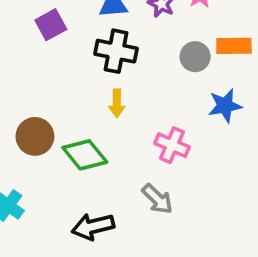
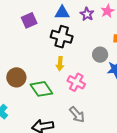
gray circle: (195, 57) -> (100, 55), moved
pink cross: (172, 145) -> (76, 82), moved

